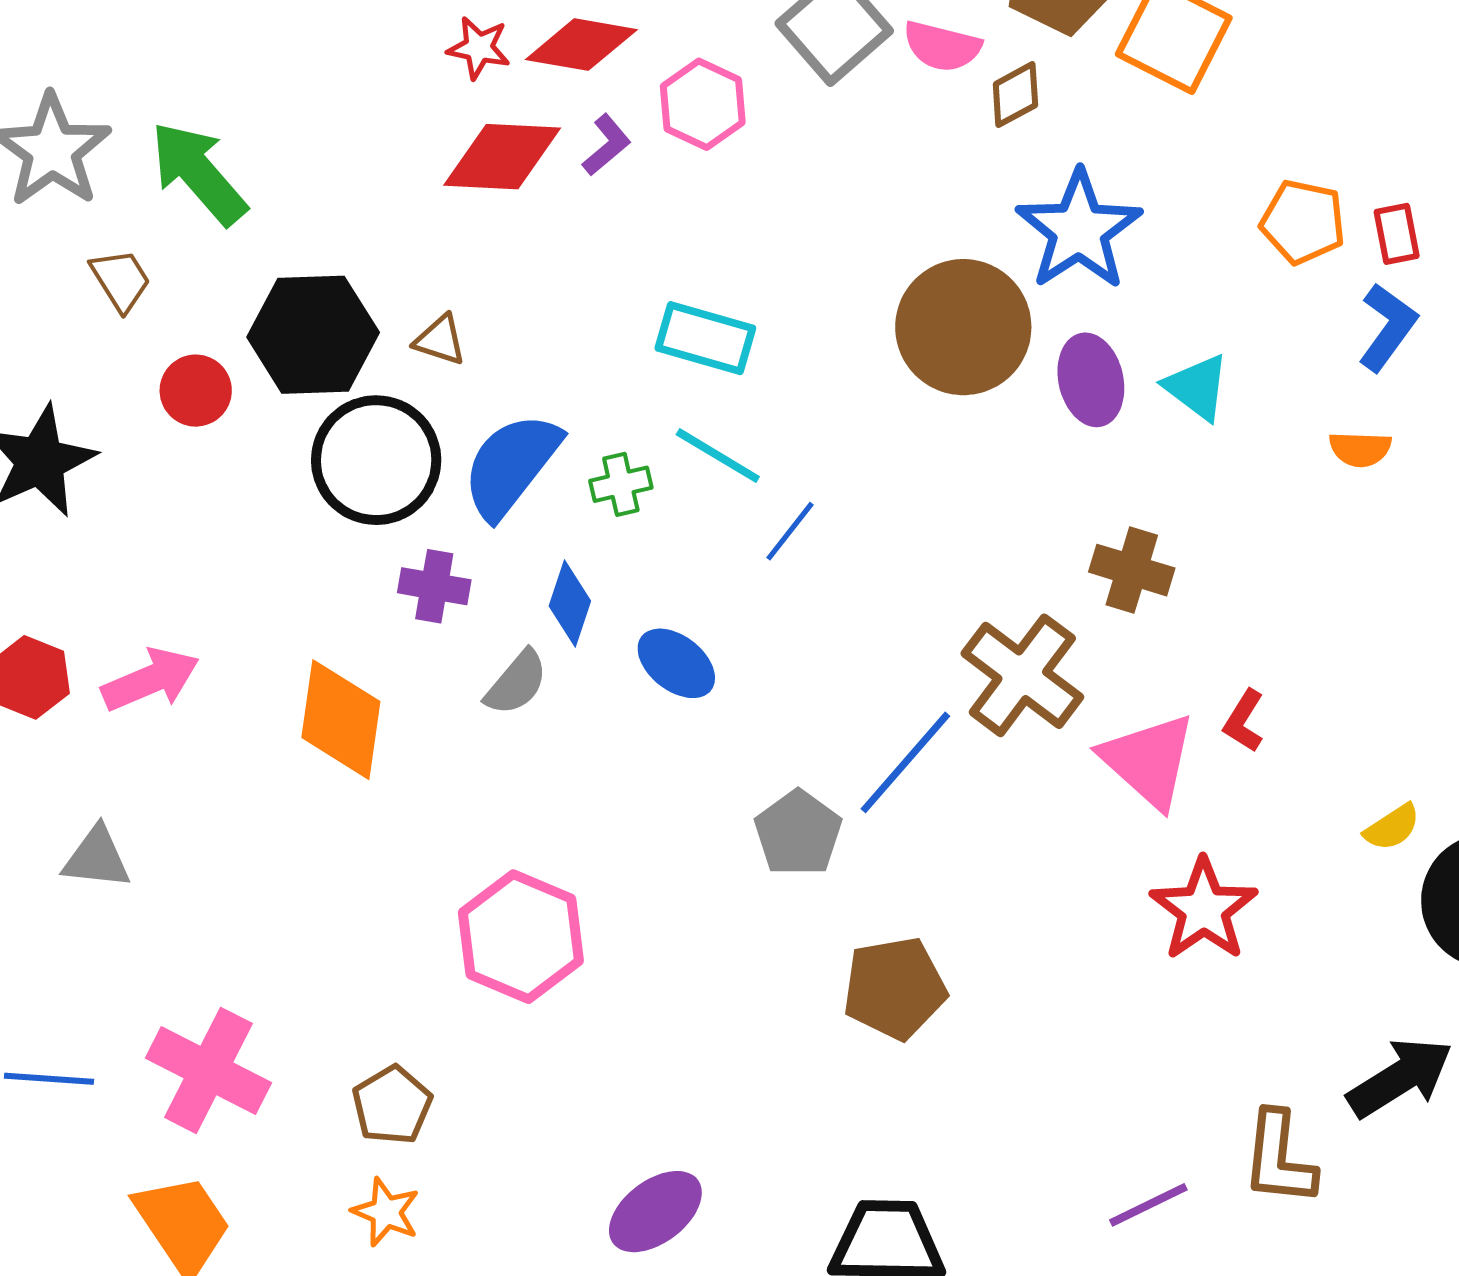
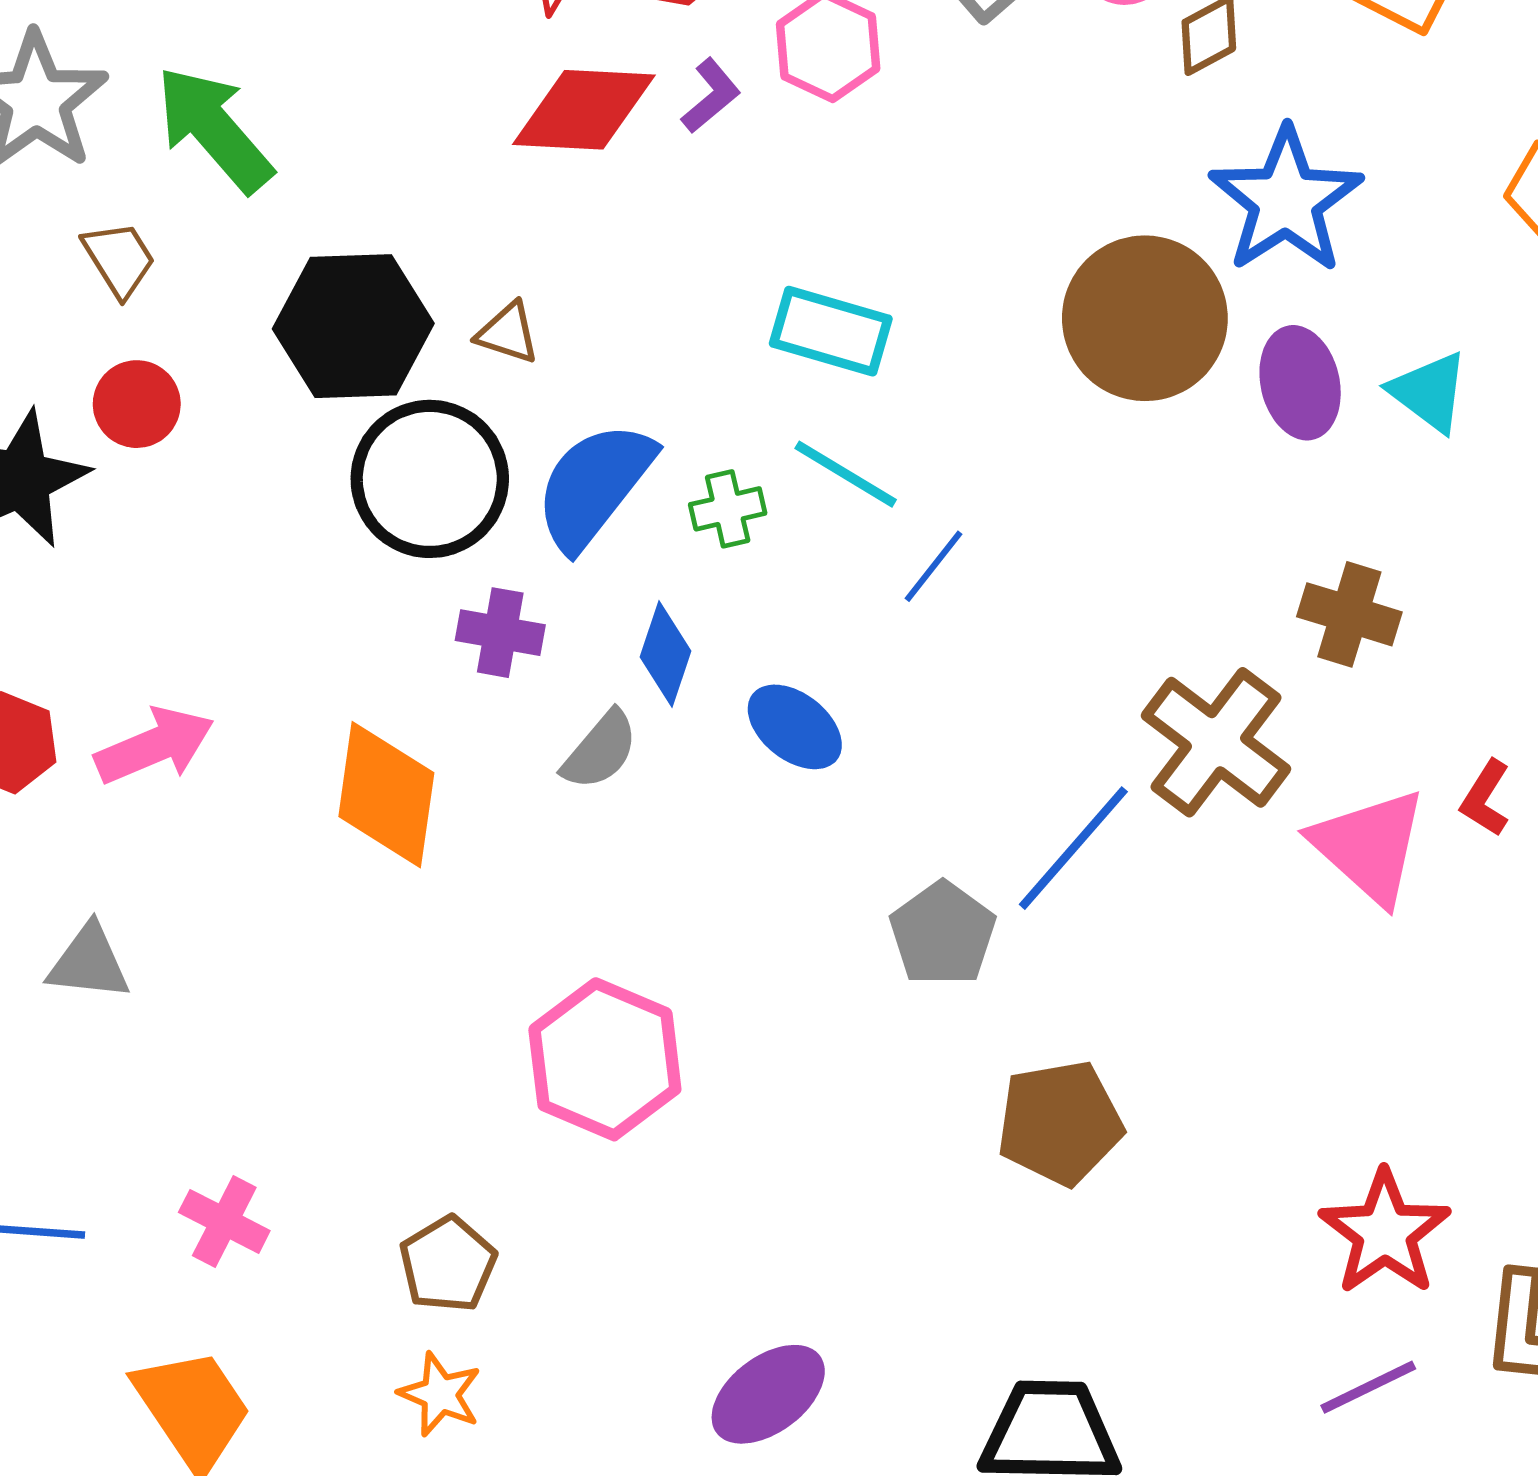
red circle: (196, 391) -> (137, 404), moved
red star: (1204, 909) -> (1385, 1233), moved
pink cross: (208, 1070) -> (224, 1221), size x0.6

